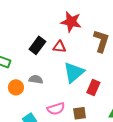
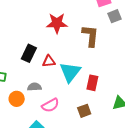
red triangle: (59, 47) -> (49, 61), moved
pink semicircle: (56, 109) -> (50, 105), moved

